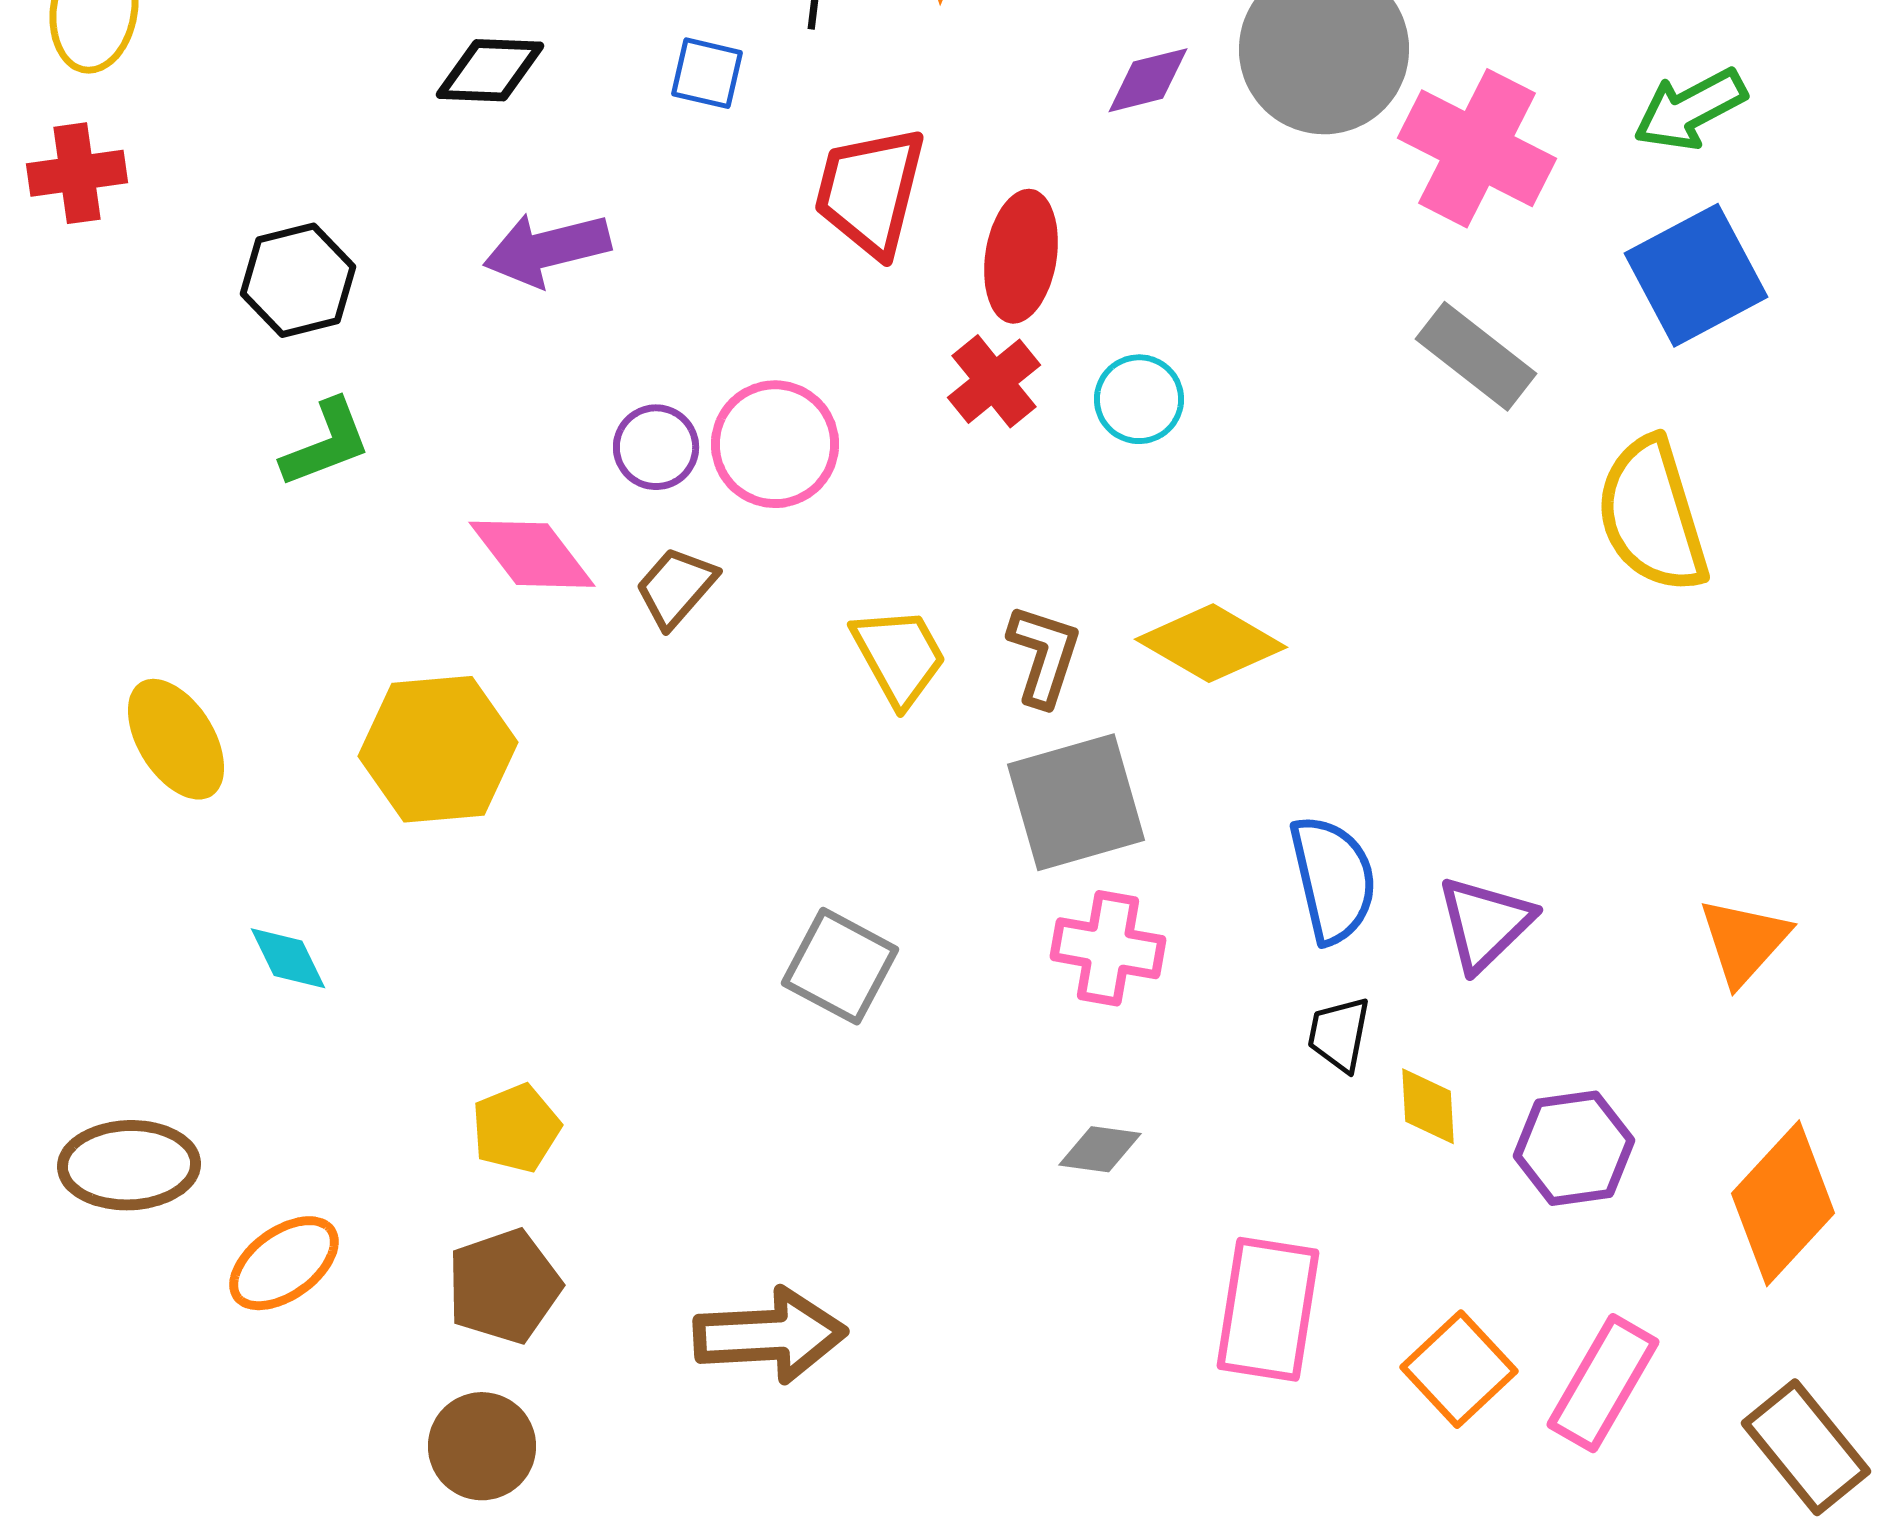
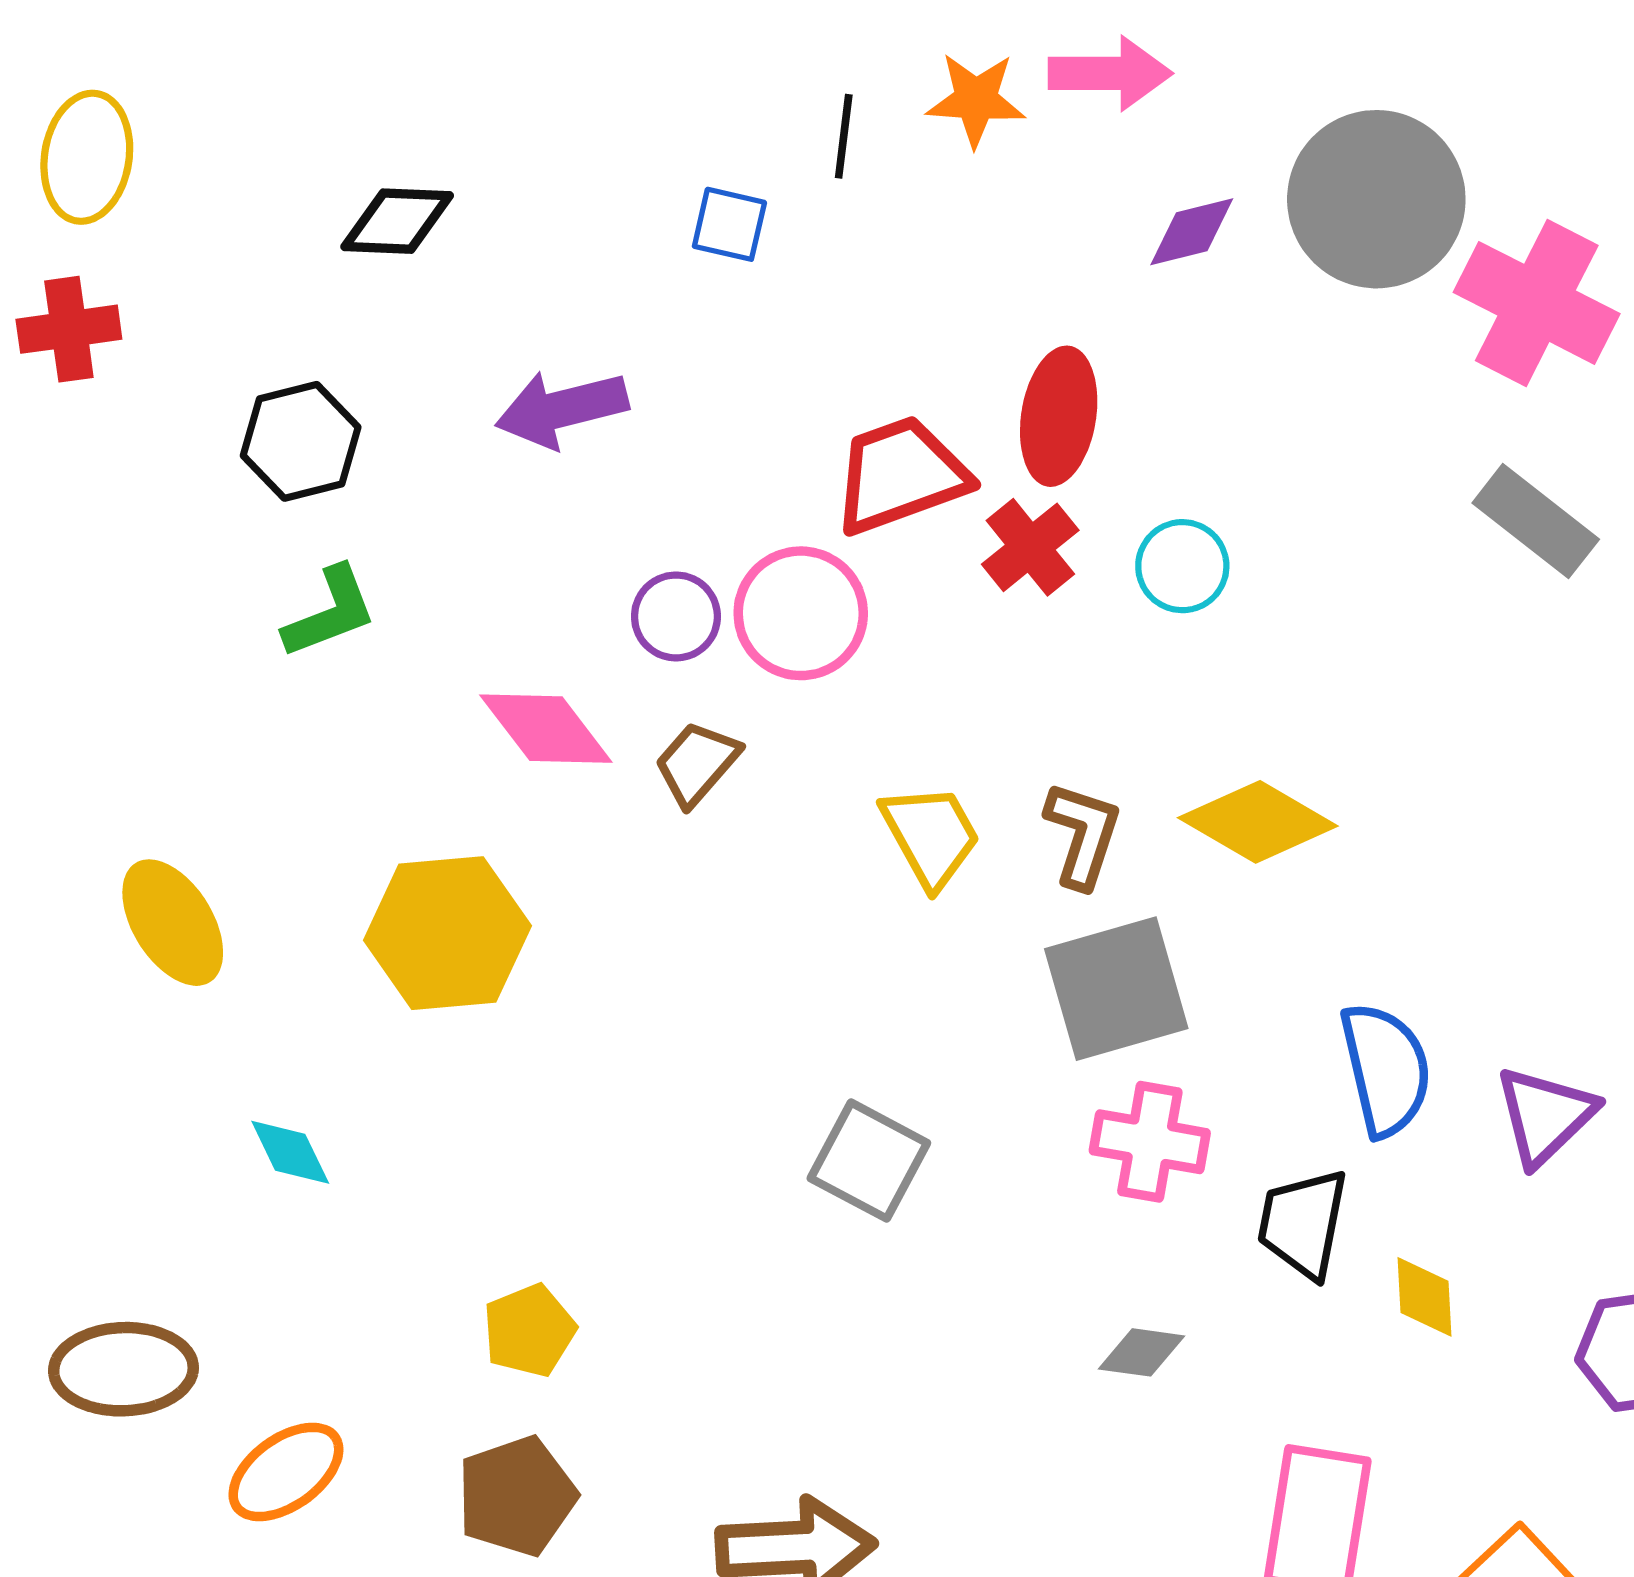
black diamond: (490, 70) -> (397, 221), moved
red trapezoid: (870, 191) -> (900, 475), moved, turned 56
black trapezoid: (1339, 1034) -> (1303, 1223), moved, size x1.4
yellow diamond: (1428, 1106) -> (1425, 1297), moved

